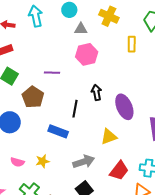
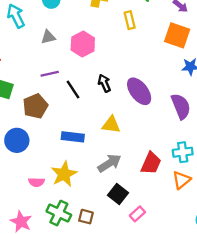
gray triangle: (81, 29) -> (48, 37), moved
brown pentagon: (33, 97) -> (35, 106), turned 30
black line: (75, 109) -> (73, 90), moved, turned -30
yellow triangle: (109, 137) -> (111, 125), moved, turned 42
yellow star: (43, 161) -> (64, 174), size x1.6

